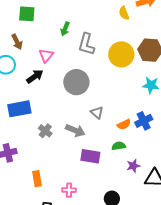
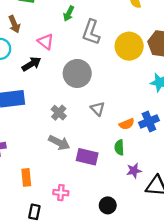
pink triangle: (46, 55) -> (46, 42), turned -35
gray arrow: (75, 130) -> (59, 143), moved
gray cross: (45, 131) -> (59, 113), moved
green semicircle: (119, 146) -> (119, 147), turned -88

